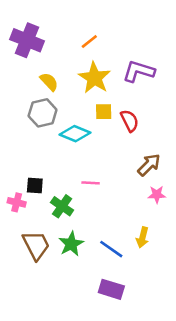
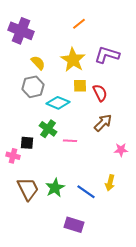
orange line: (89, 42) -> (79, 24), moved
brown arrow: (149, 165) -> (103, 123), moved
green cross: (62, 206) -> (48, 129), moved
purple rectangle: (111, 289) -> (74, 225), moved

